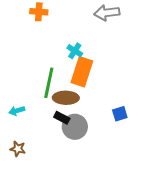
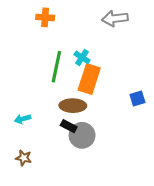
green line: (49, 83) -> (56, 67), moved
blue square: (120, 114) -> (137, 98), moved

